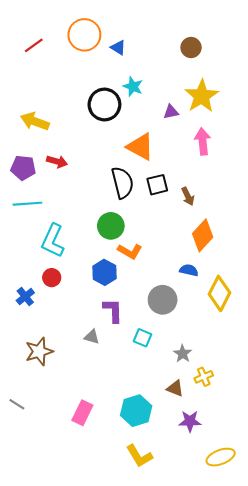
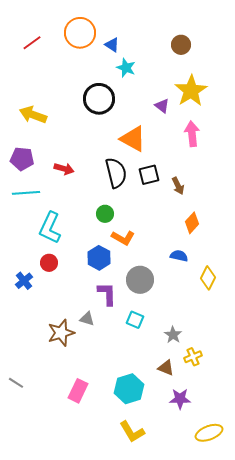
cyan star: (133, 87) -> (126, 68), moved
purple triangle: (171, 112) -> (162, 106), turned 49
red arrow: (57, 161) -> (64, 169), moved
green circle: (111, 226) -> (105, 214), size x0.7
orange diamond: (203, 235) -> (192, 223), size x0.7
yellow diamond: (220, 293) -> (208, 278), size x0.7
gray circle: (163, 300) -> (140, 280), moved
brown star: (39, 351) -> (61, 333), moved

